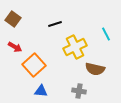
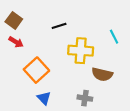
red arrow: (15, 47) -> (16, 42), moved
yellow cross: (75, 47) -> (81, 51), turned 30
blue triangle: (41, 91) -> (44, 98), turned 40

